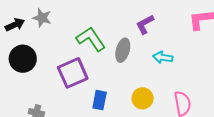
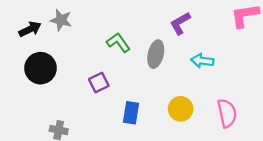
green L-shape: (91, 39) -> (118, 43), size x0.7
purple square: (73, 73) -> (99, 82), size x0.6

